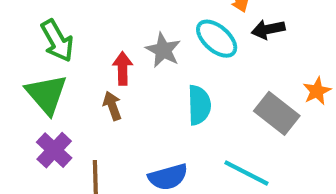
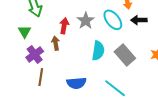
green triangle: (46, 94) -> (25, 32), size x0.6
gray rectangle: (277, 113) -> (125, 55), moved
purple cross: (54, 150) -> (35, 54), moved

